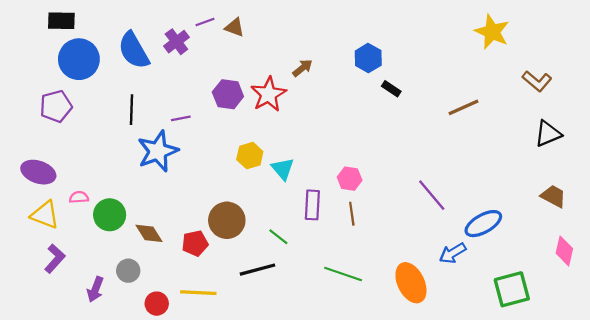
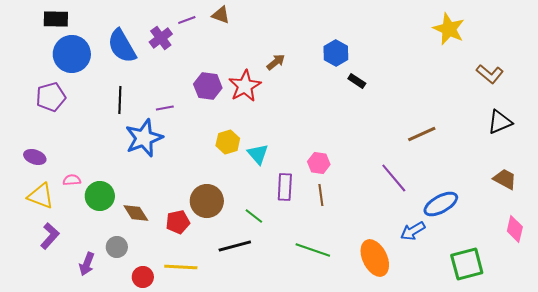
brown triangle: (235, 27) -> (221, 15), moved
brown line: (464, 107) -> (422, 134), moved
purple ellipse: (38, 172) -> (35, 157), size x0.7

